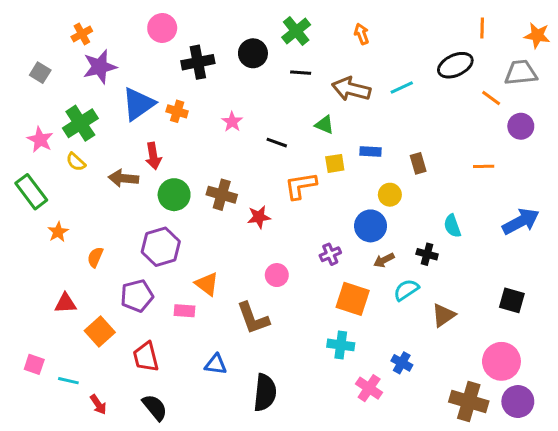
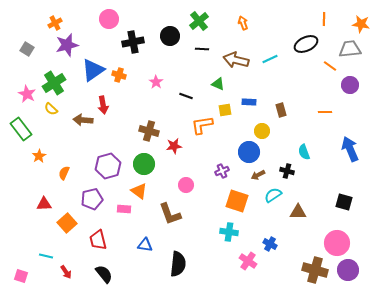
green circle: (174, 195) -> (144, 164), moved
blue arrow: (521, 221) -> (350, 149), turned -85
brown triangle: (443, 315) -> (298, 212), turned 36
pink square: (34, 364) -> (21, 276), moved

